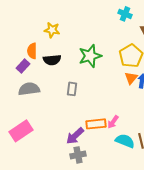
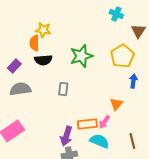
orange semicircle: (32, 51) -> (34, 43), moved
orange triangle: (131, 78) -> (116, 104), moved
purple arrow: (75, 136) -> (66, 136), turned -30
cyan semicircle: (125, 141) -> (99, 141), moved

